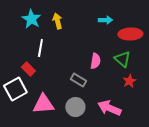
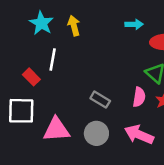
pink semicircle: (95, 61) -> (139, 97), moved
red rectangle: (28, 69) -> (31, 77), moved
white square: (15, 89) -> (21, 111), turned 30

